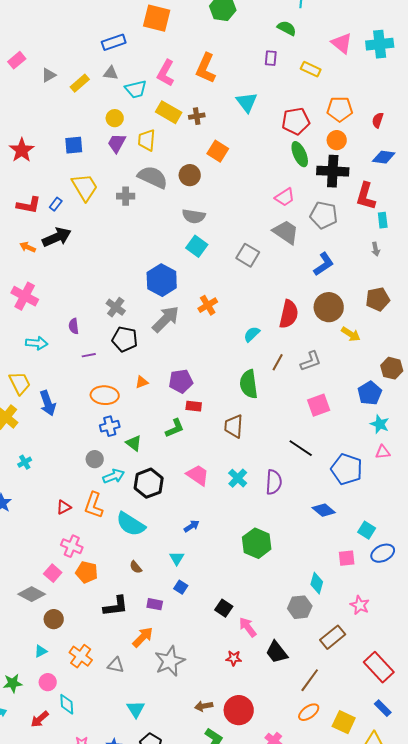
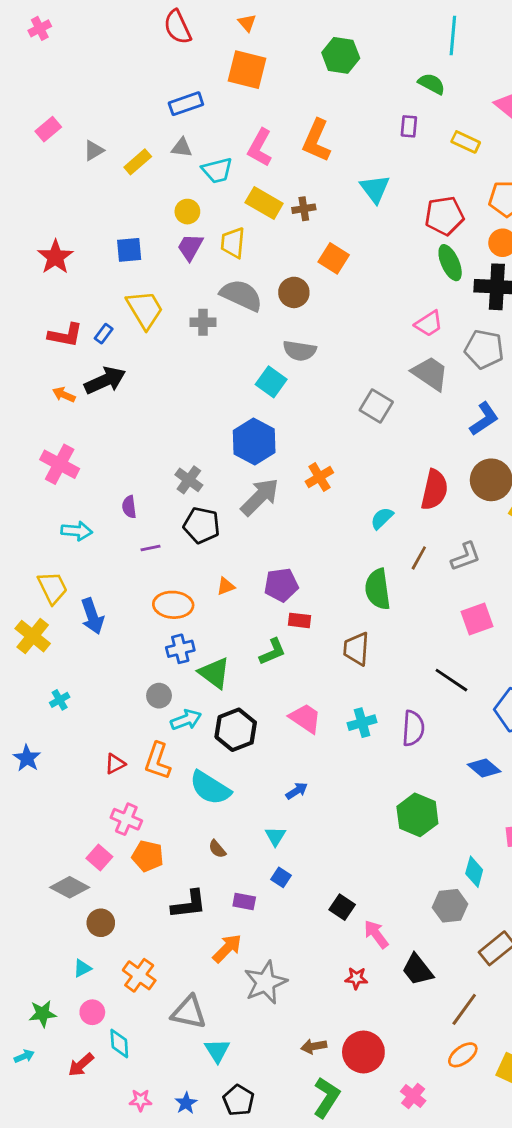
cyan square: (197, 246) -> (271, 382), moved
green triangle: (134, 443) -> (214, 673), size x1.4
cyan cross: (238, 478) -> (362, 723), turned 30
green hexagon: (257, 543) -> (417, 815), moved
gray triangle: (116, 665) -> (189, 1012), moved, size x1.5

